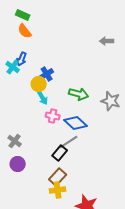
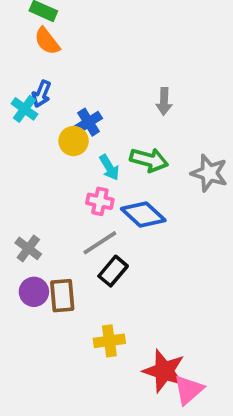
gray arrow: (107, 41) -> (164, 101), moved, turned -88
cyan arrow: (43, 98) -> (109, 167), moved
gray line: (69, 142) -> (100, 243), moved
brown rectangle: (58, 177) -> (62, 296), moved, turned -48

